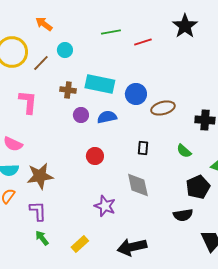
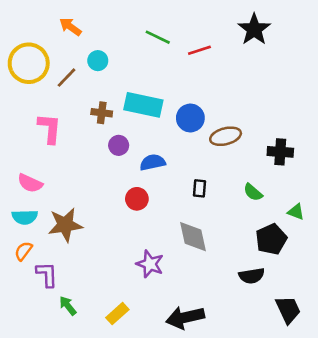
green line: (111, 32) -> (158, 37), turned 36
blue semicircle: (107, 117) -> (153, 162), moved
purple L-shape: (38, 211) -> (47, 274), moved

